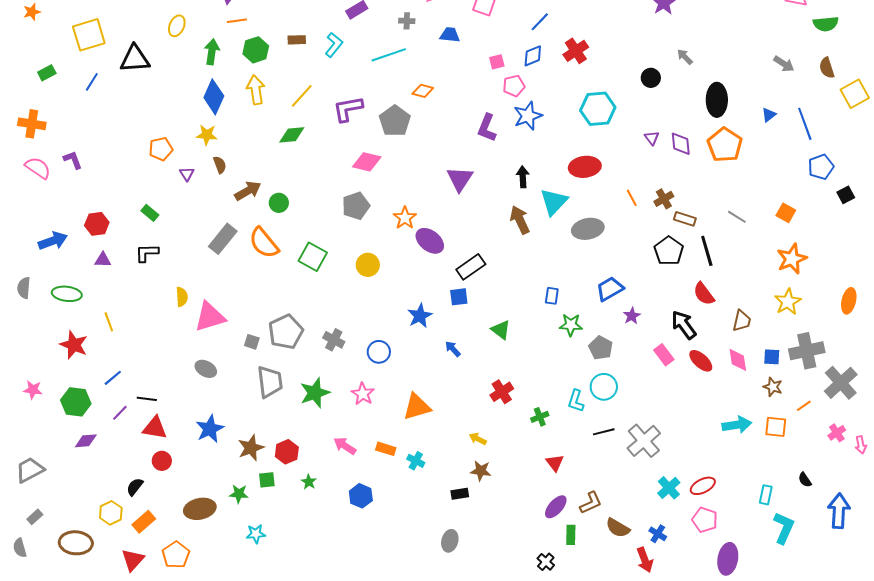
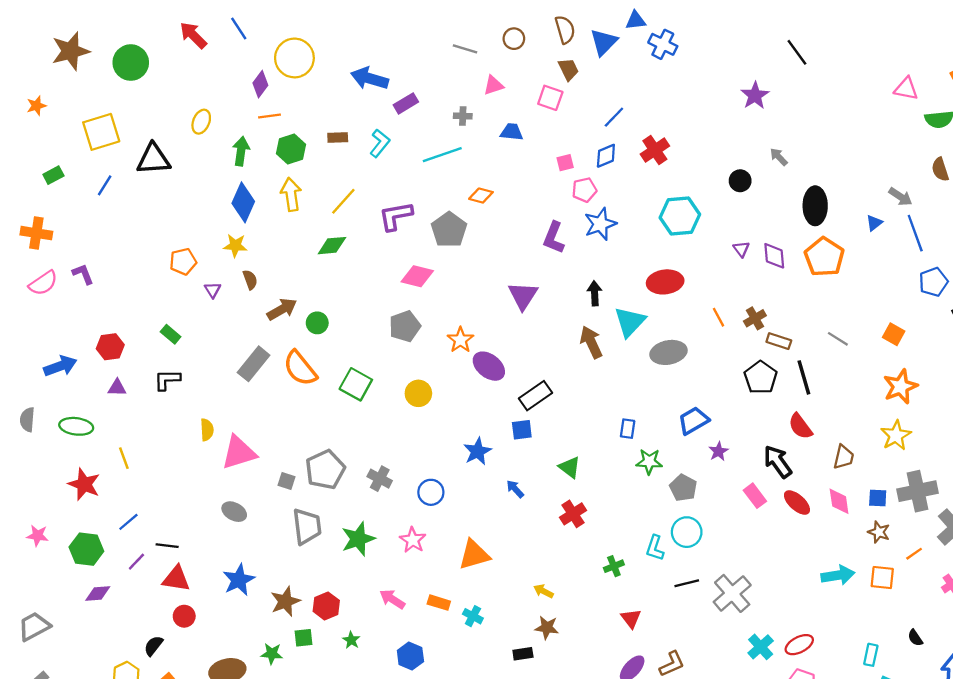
gray arrow: (784, 64) -> (900, 197), moved
pink semicircle: (38, 168) -> (43, 283), turned 112
red cross: (502, 392) -> (573, 514), moved

